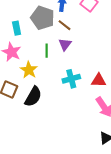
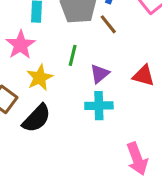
purple triangle: (65, 44) -> (100, 74), moved
red triangle: (99, 80) -> (144, 76), moved

